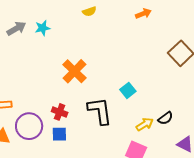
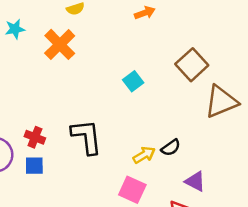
orange cross: (75, 71) -> (60, 44), moved
cyan square: (128, 90) -> (133, 81), moved

